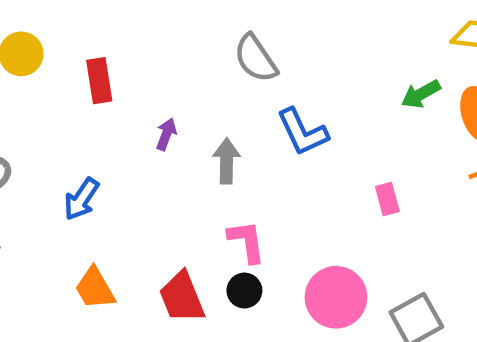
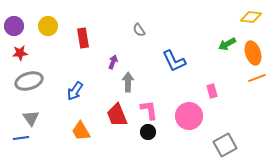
gray semicircle: (256, 58) -> (139, 30), moved, size x0.6
gray arrow: (227, 161) -> (128, 82), moved
red trapezoid: (182, 297) -> (117, 115), moved
pink circle: (336, 297) -> (189, 116), moved

